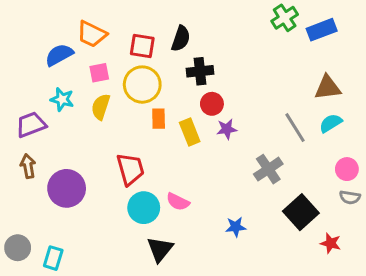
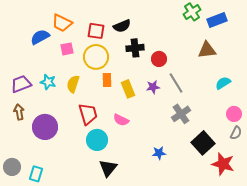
black semicircle: (181, 39) -> (122, 26), turned 48
brown triangle: (328, 88) -> (207, 50), moved
cyan star: (62, 99) -> (48, 82), moved
red circle: (212, 104) -> (159, 59), moved
yellow semicircle: (101, 107) -> (73, 84), moved
gray line: (295, 128) -> (176, 83), moved
gray semicircle: (350, 197) -> (236, 133), turned -72
pink semicircle: (178, 202) -> (121, 120), moved
red star: (331, 243) -> (223, 164), size x1.6

